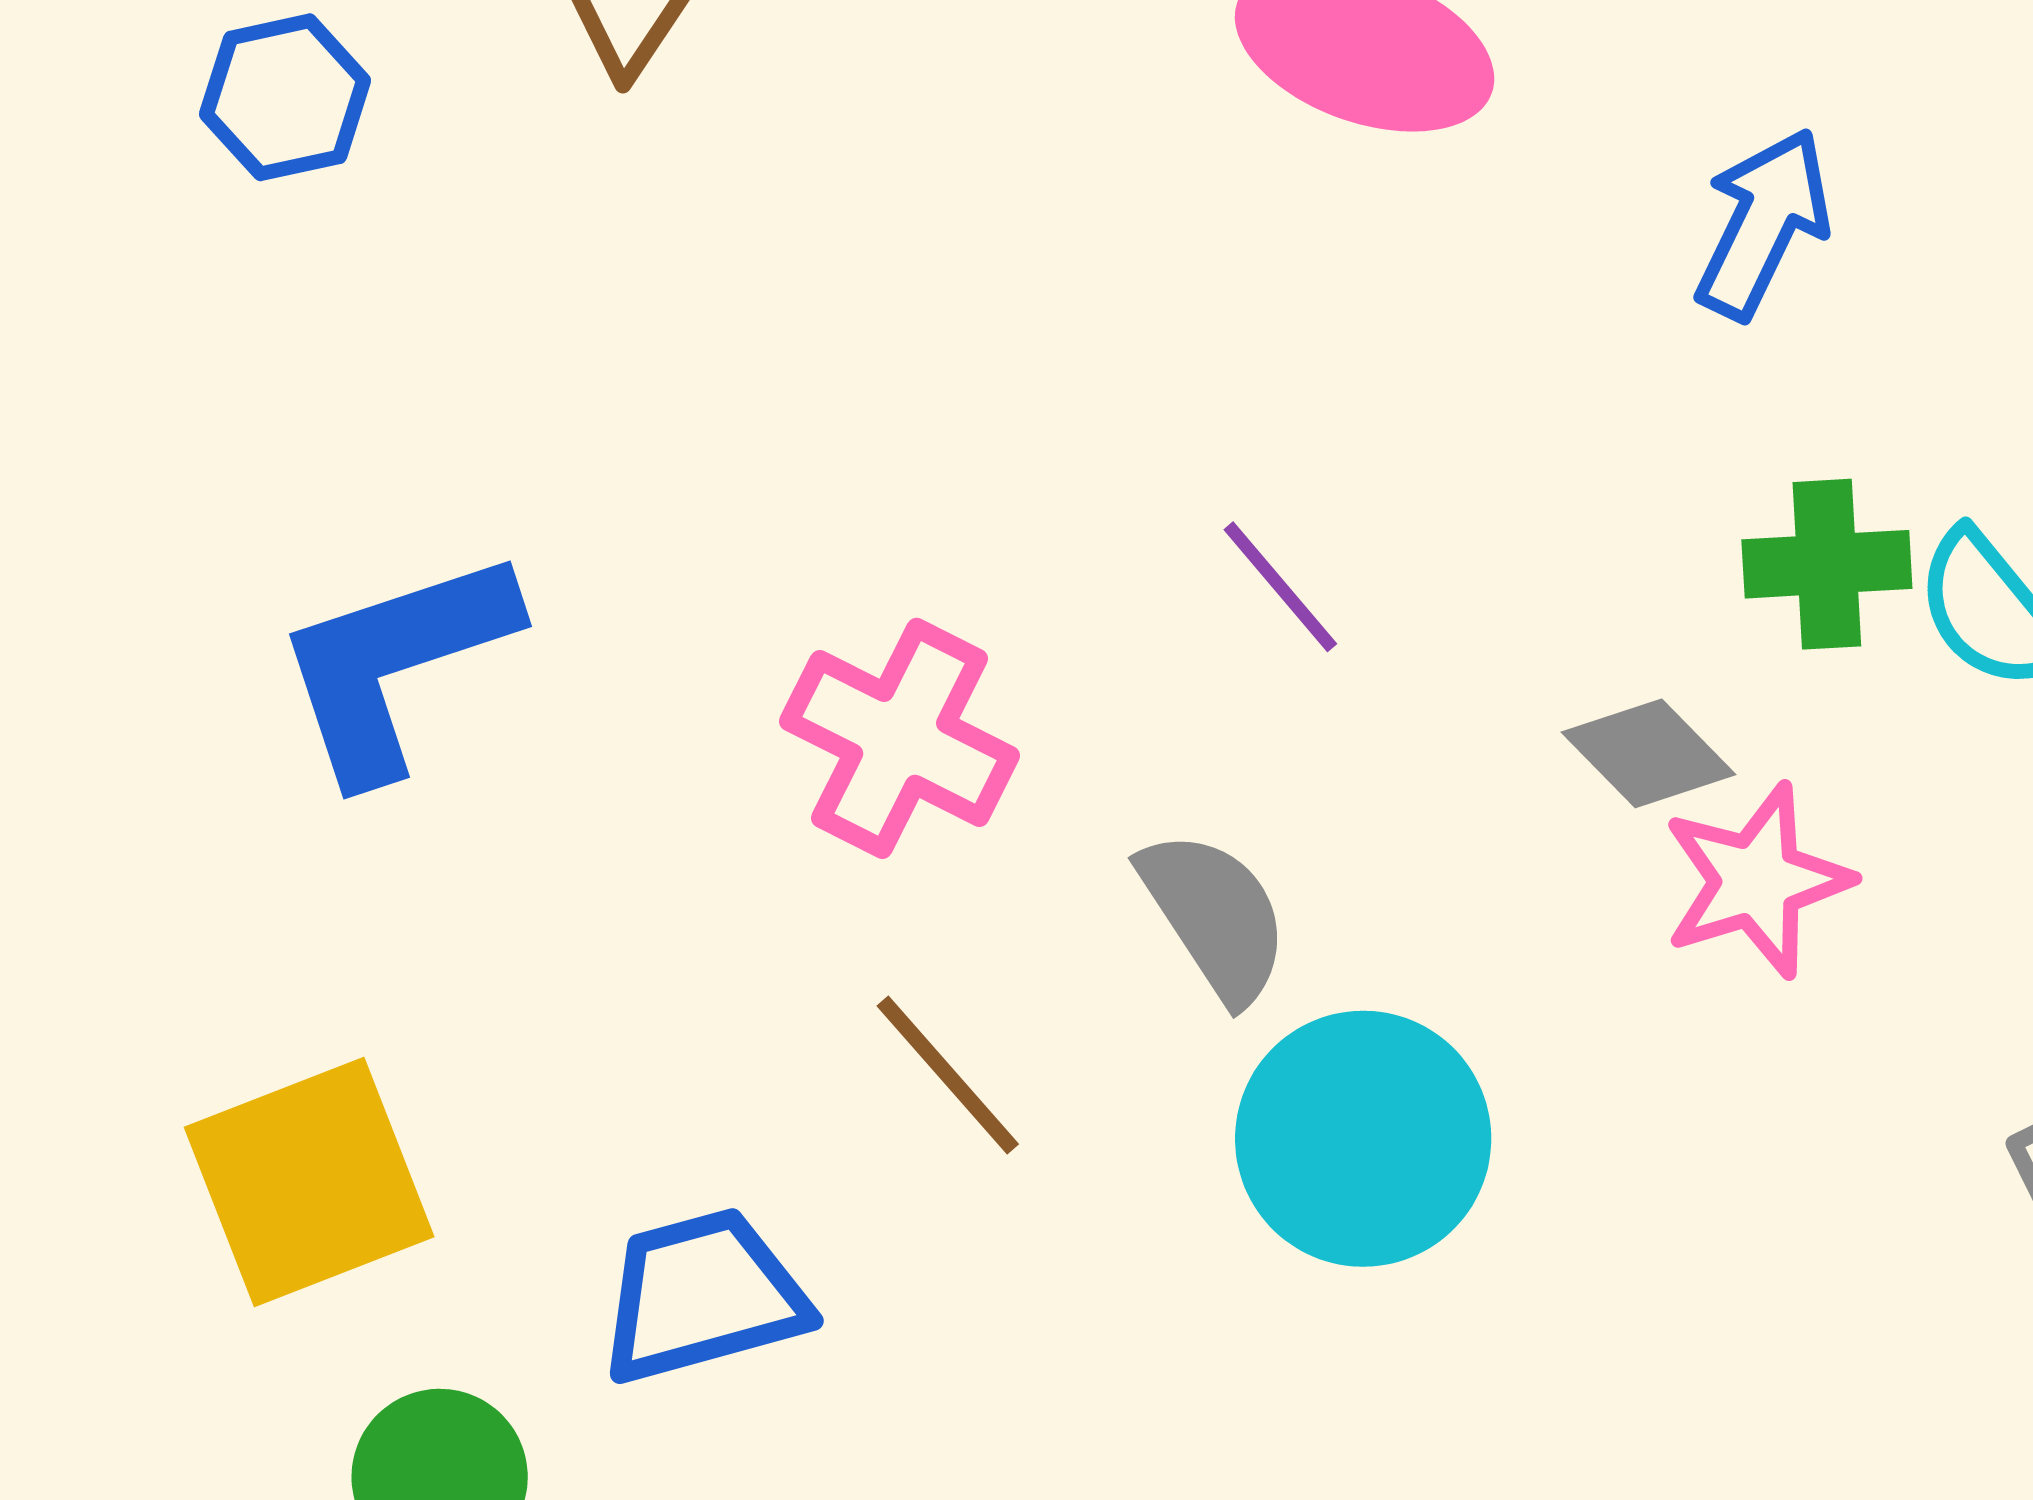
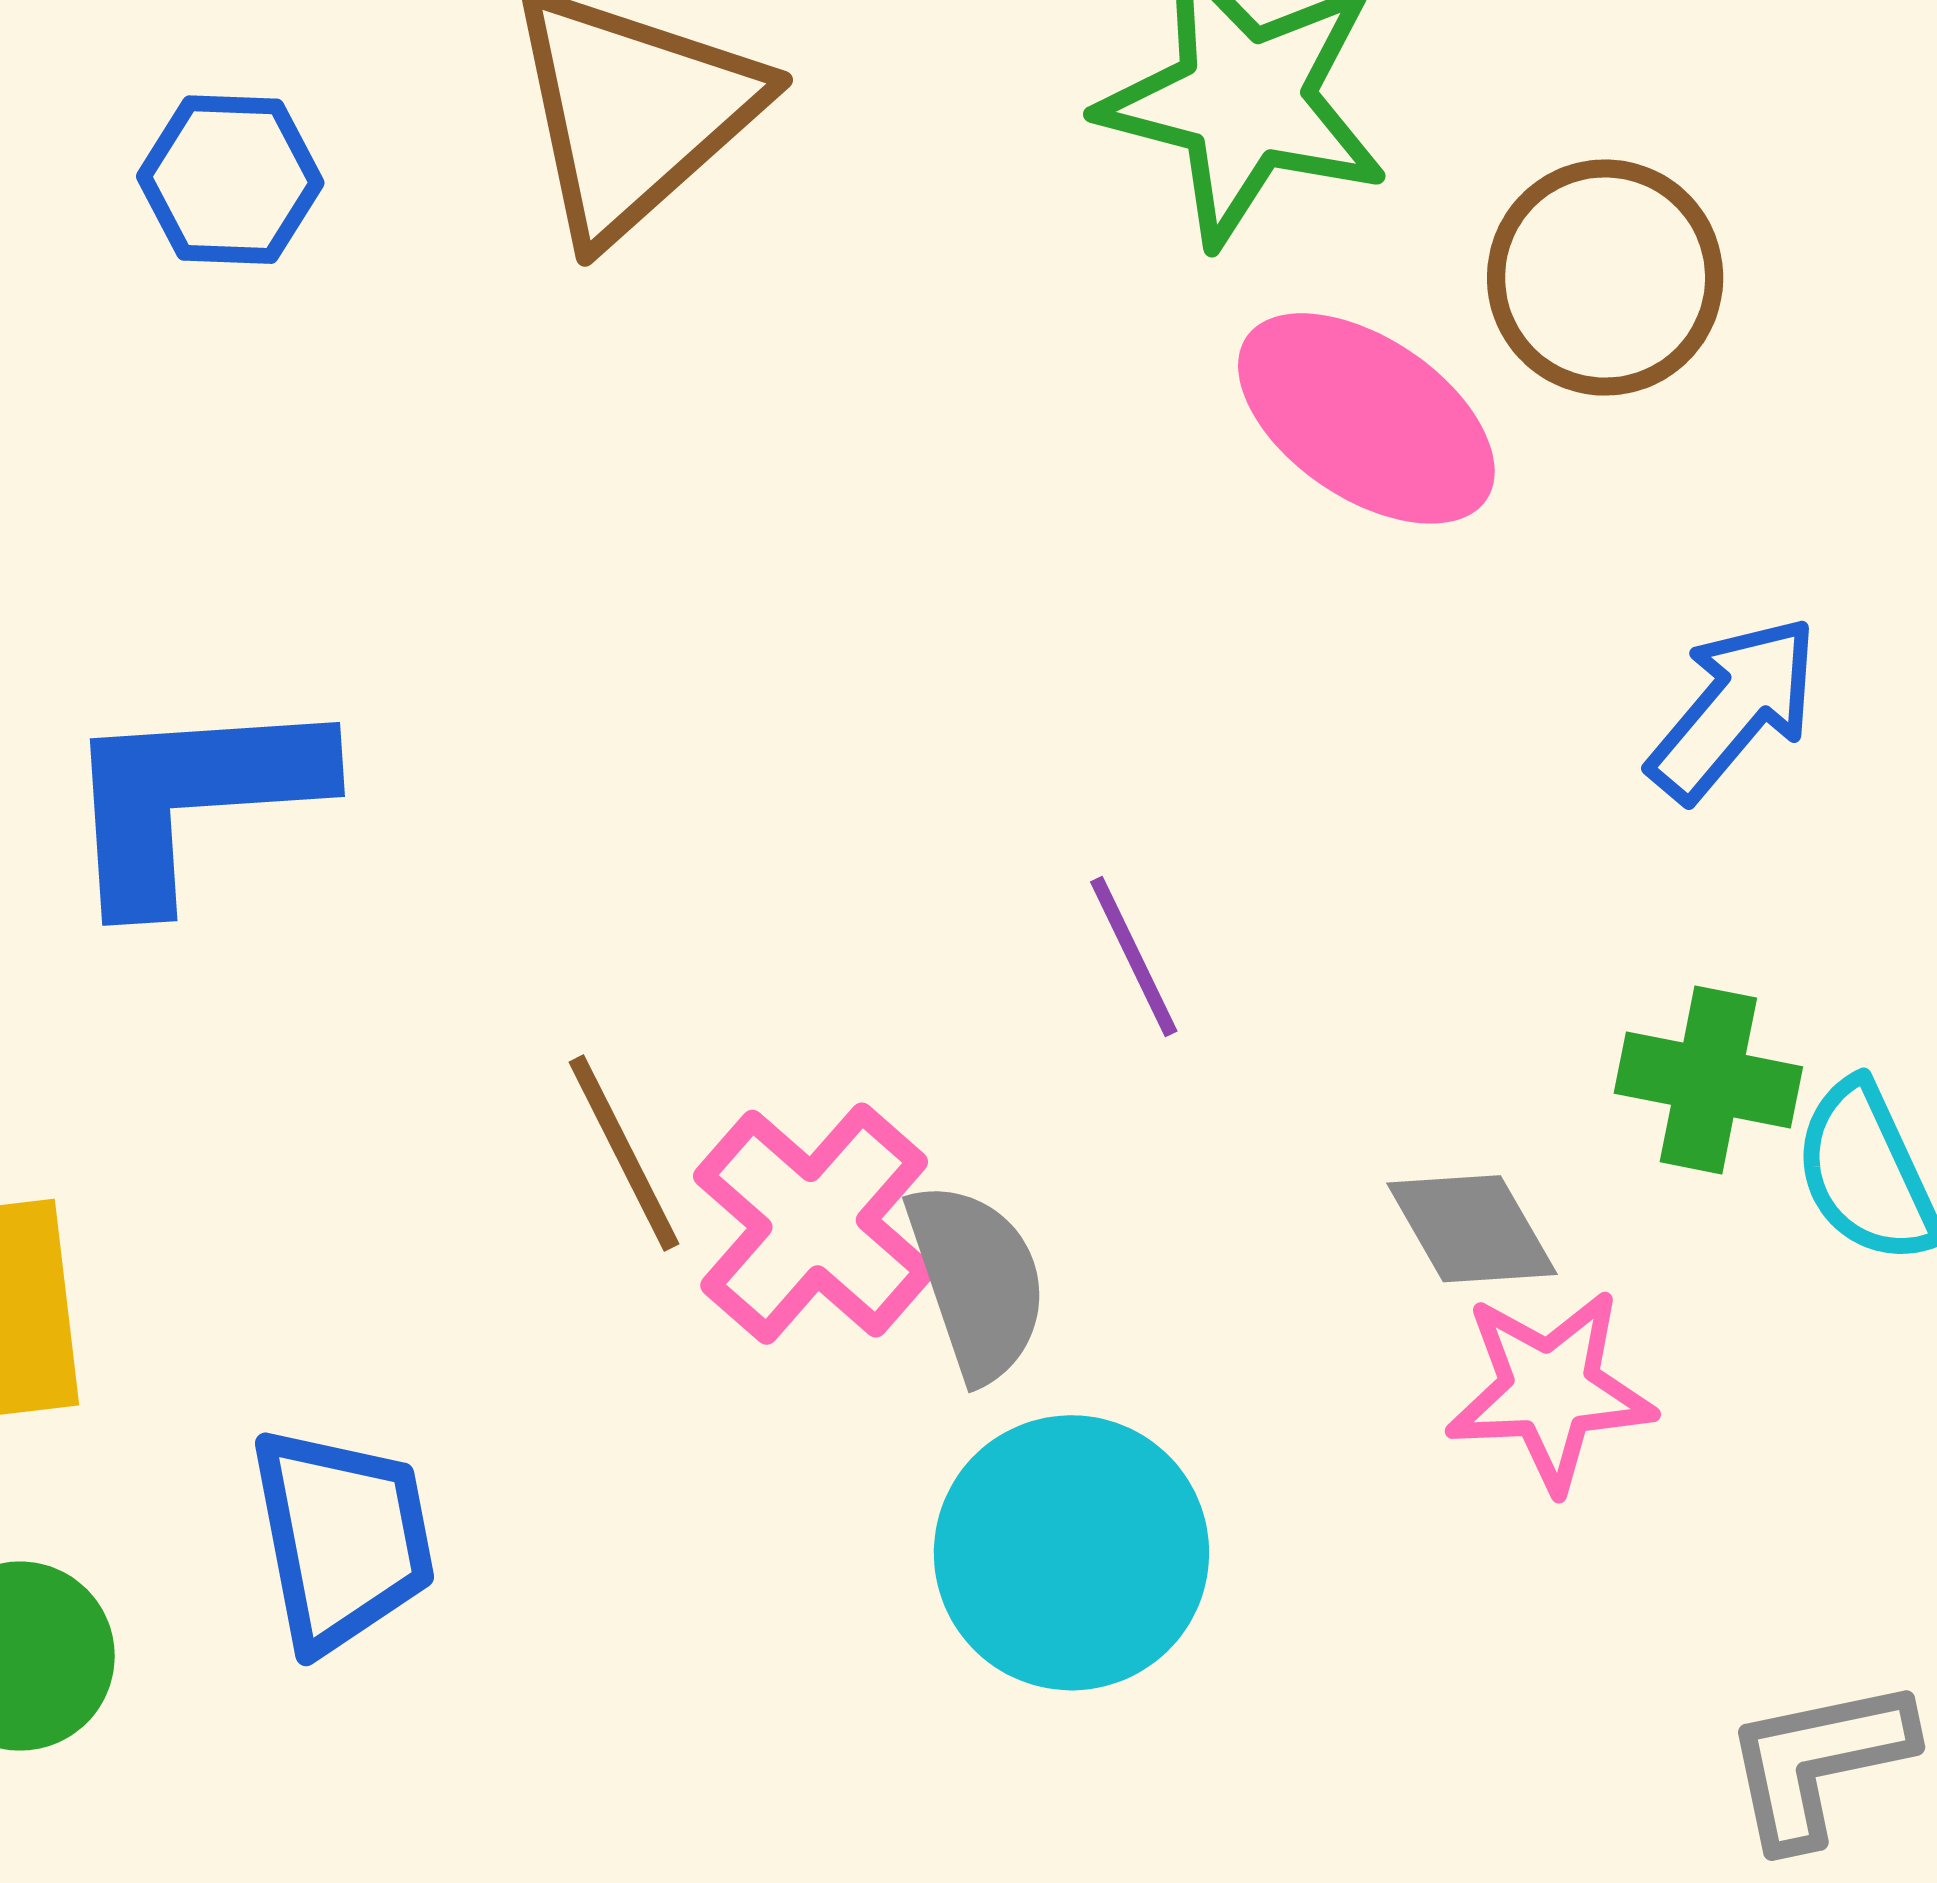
pink cross: (900, 738) -> (814, 1224), moved
brown line: (948, 1075) -> (624, 1153), moved
blue trapezoid: (703, 1296) -> (342, 1539), turned 80

